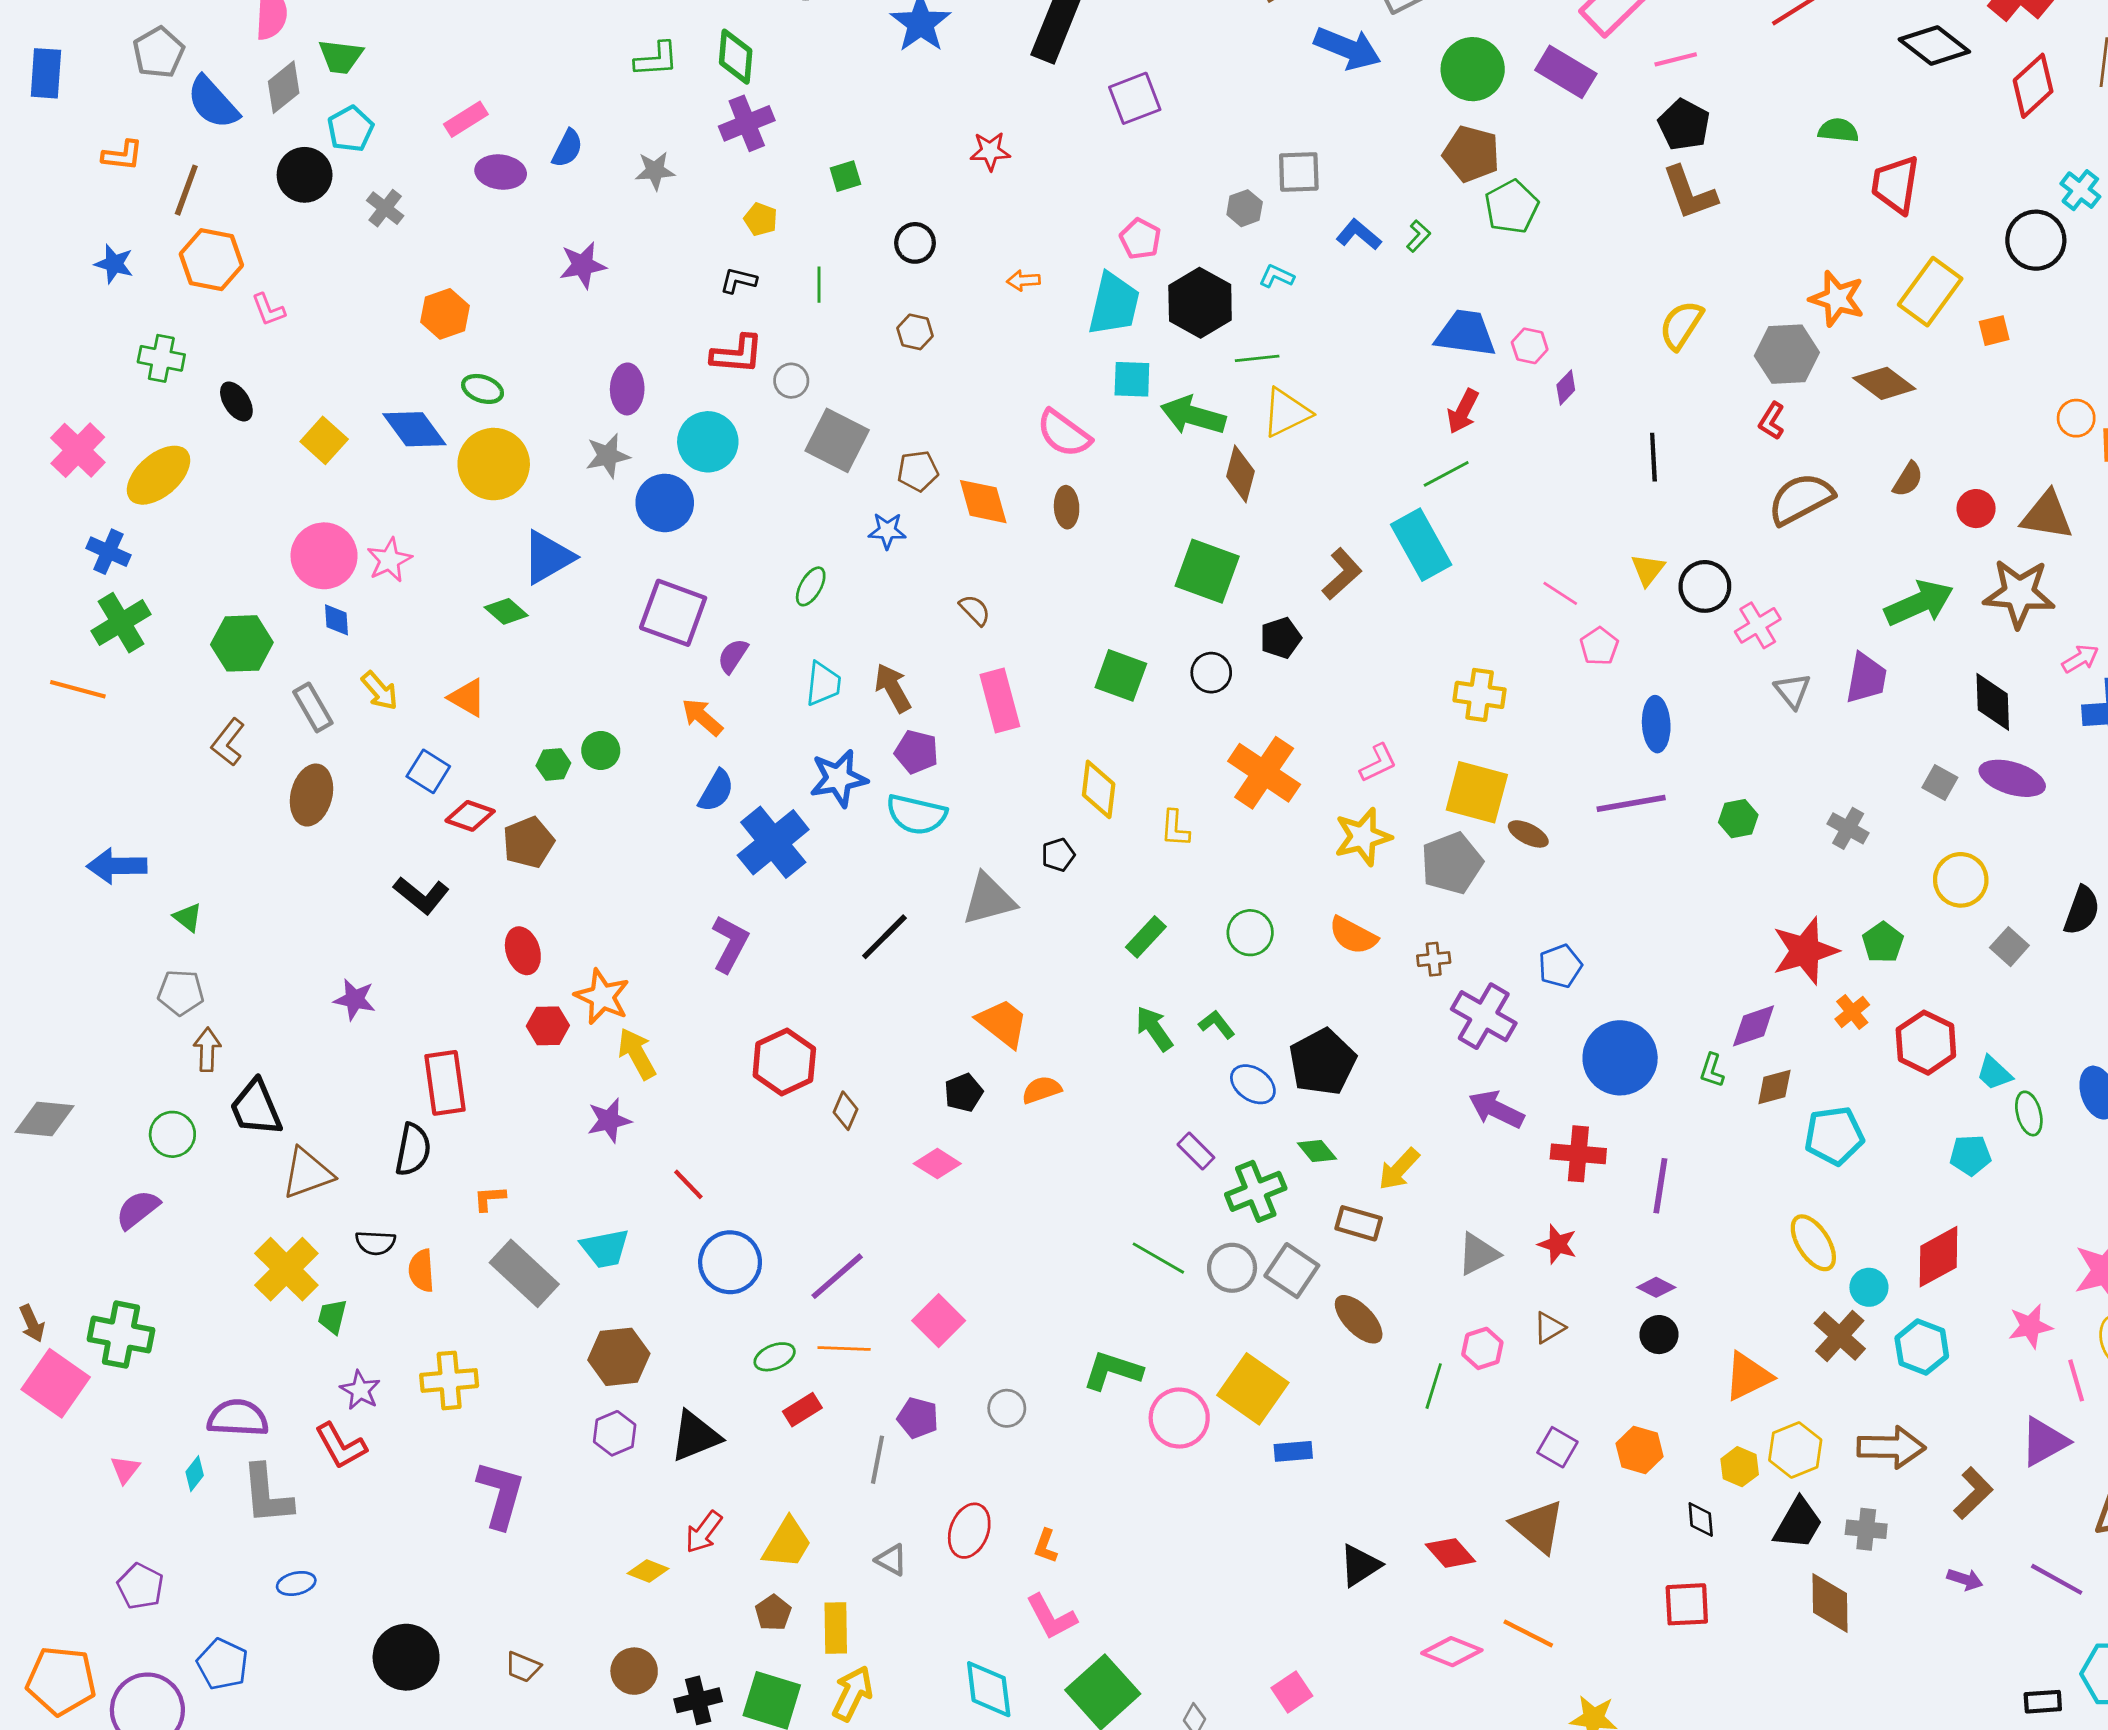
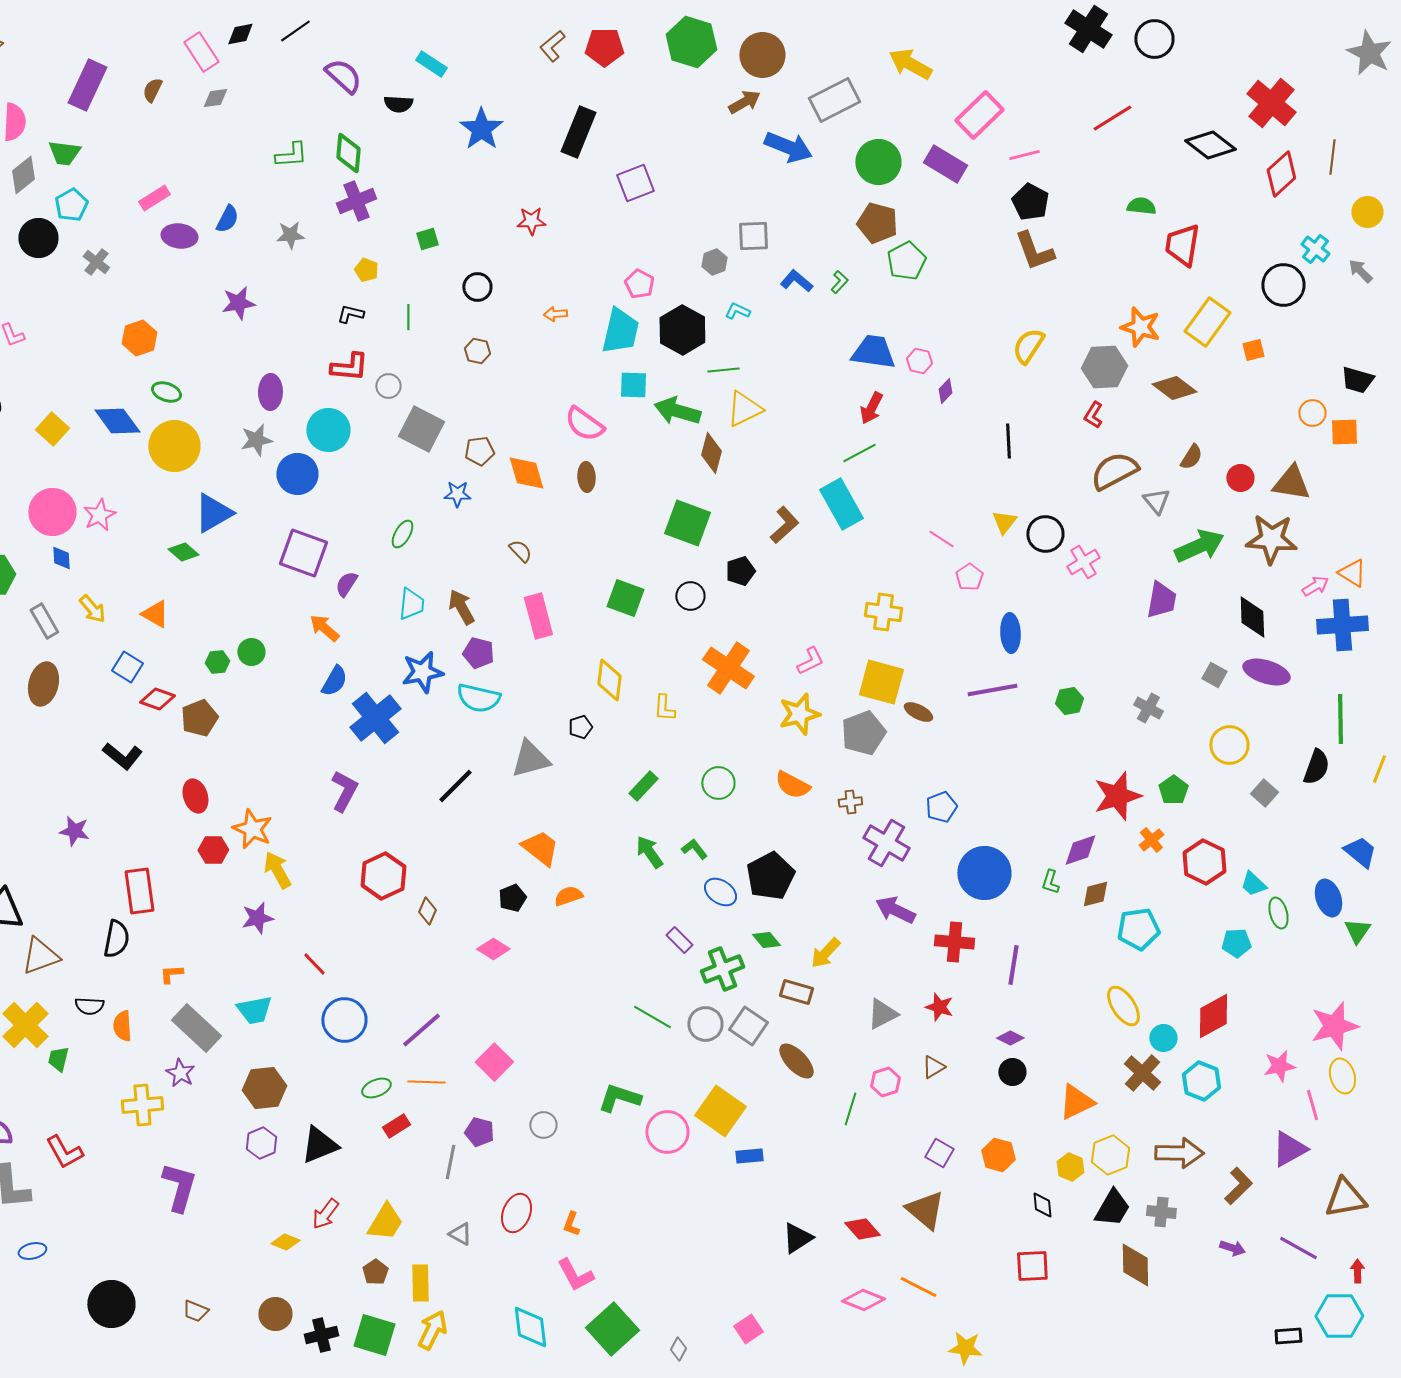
gray triangle: (1792, 691) -> (1156, 501), moved
purple star: (360, 1390) -> (180, 1073), moved

